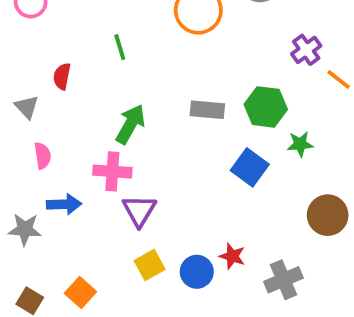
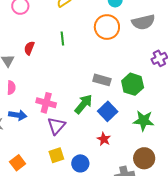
green arrow: (130, 124) -> (83, 104), moved
green star: (300, 144) -> (144, 121), moved, size x1.5
blue square: (250, 167) -> (108, 111), moved
brown circle: (328, 215) -> (144, 158), moved
red star: (232, 256) -> (104, 139), moved

